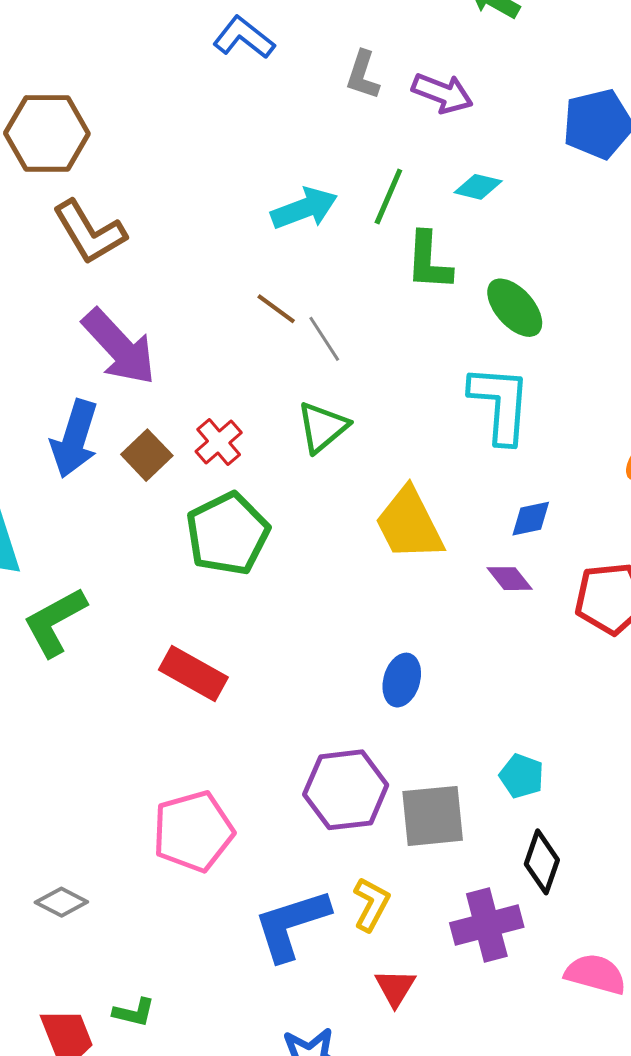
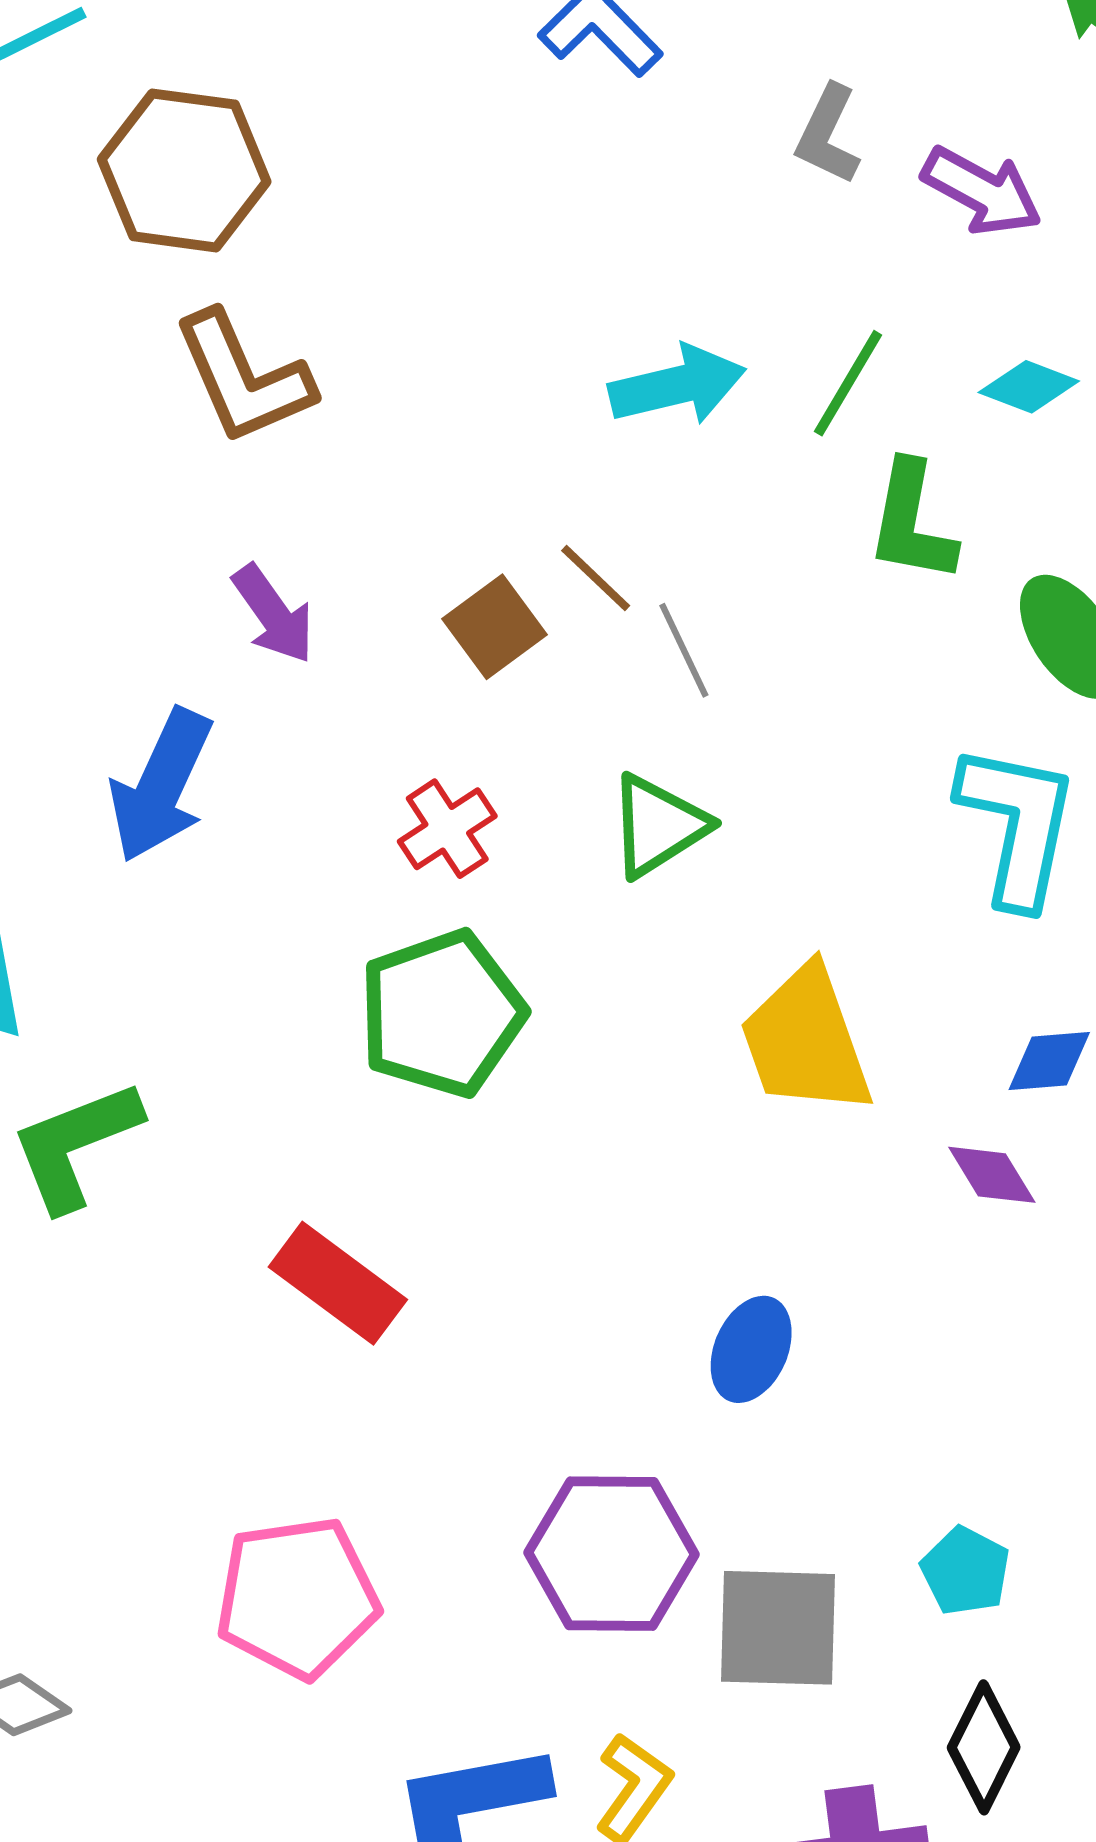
purple arrow: (119, 347) -> (273, 614), size x0.6
brown square: (147, 455) -> (495, 627), moved

